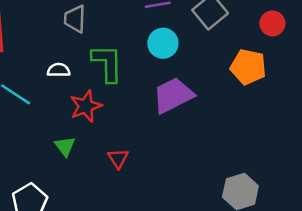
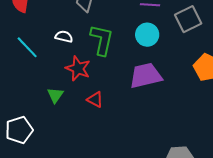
red star: (86, 106) -> (78, 68), turned 30
red triangle: (118, 158) -> (95, 100), moved, turned -42

